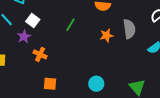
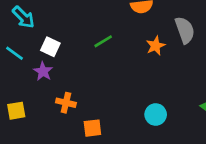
green line: (70, 25) -> (103, 41), turned 40
orange cross: (40, 54) -> (66, 103), moved

